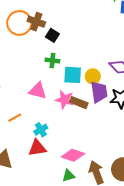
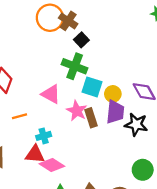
green cross: (52, 61) -> (75, 66), size x1.6
brown rectangle: (79, 103) -> (91, 118), turned 36
pink diamond: (73, 155) -> (52, 165), moved

